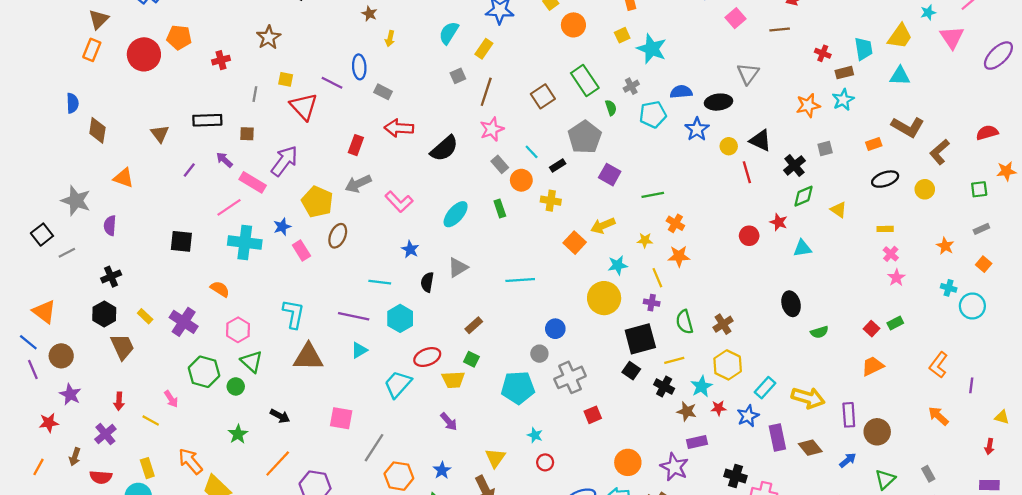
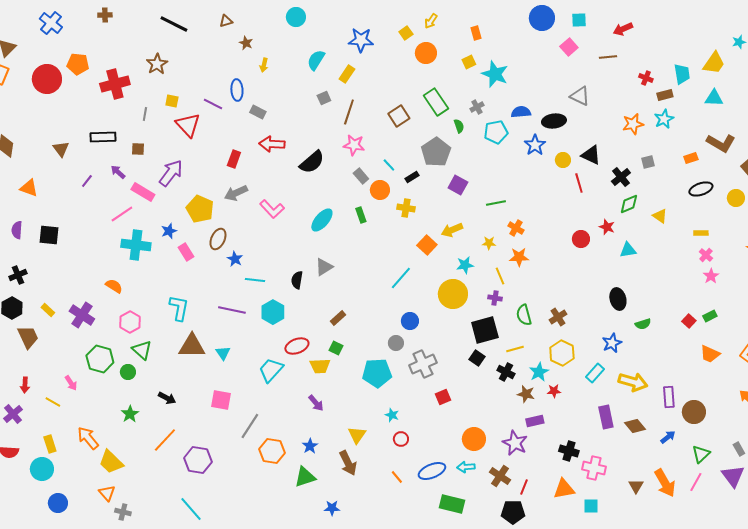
red cross: (221, 60) -> (115, 84), size x1.8
gray triangle: (748, 74) -> (580, 96), turned -40
pink star: (492, 129) -> (354, 145), turned 30
black square: (181, 241) -> (49, 235), moved
blue star: (410, 249) -> (235, 259), moved
cyan line: (520, 280) -> (401, 278), moved, turned -45
cyan triangle: (359, 350) -> (223, 353), moved, turned -35
orange trapezoid: (873, 366) -> (710, 354), moved, turned -130
blue star: (748, 416) -> (612, 343), moved

